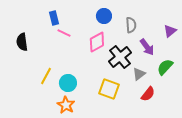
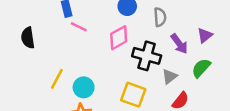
purple triangle: (170, 31) -> (205, 35), moved
black cross: (120, 57) -> (147, 56), turned -35

